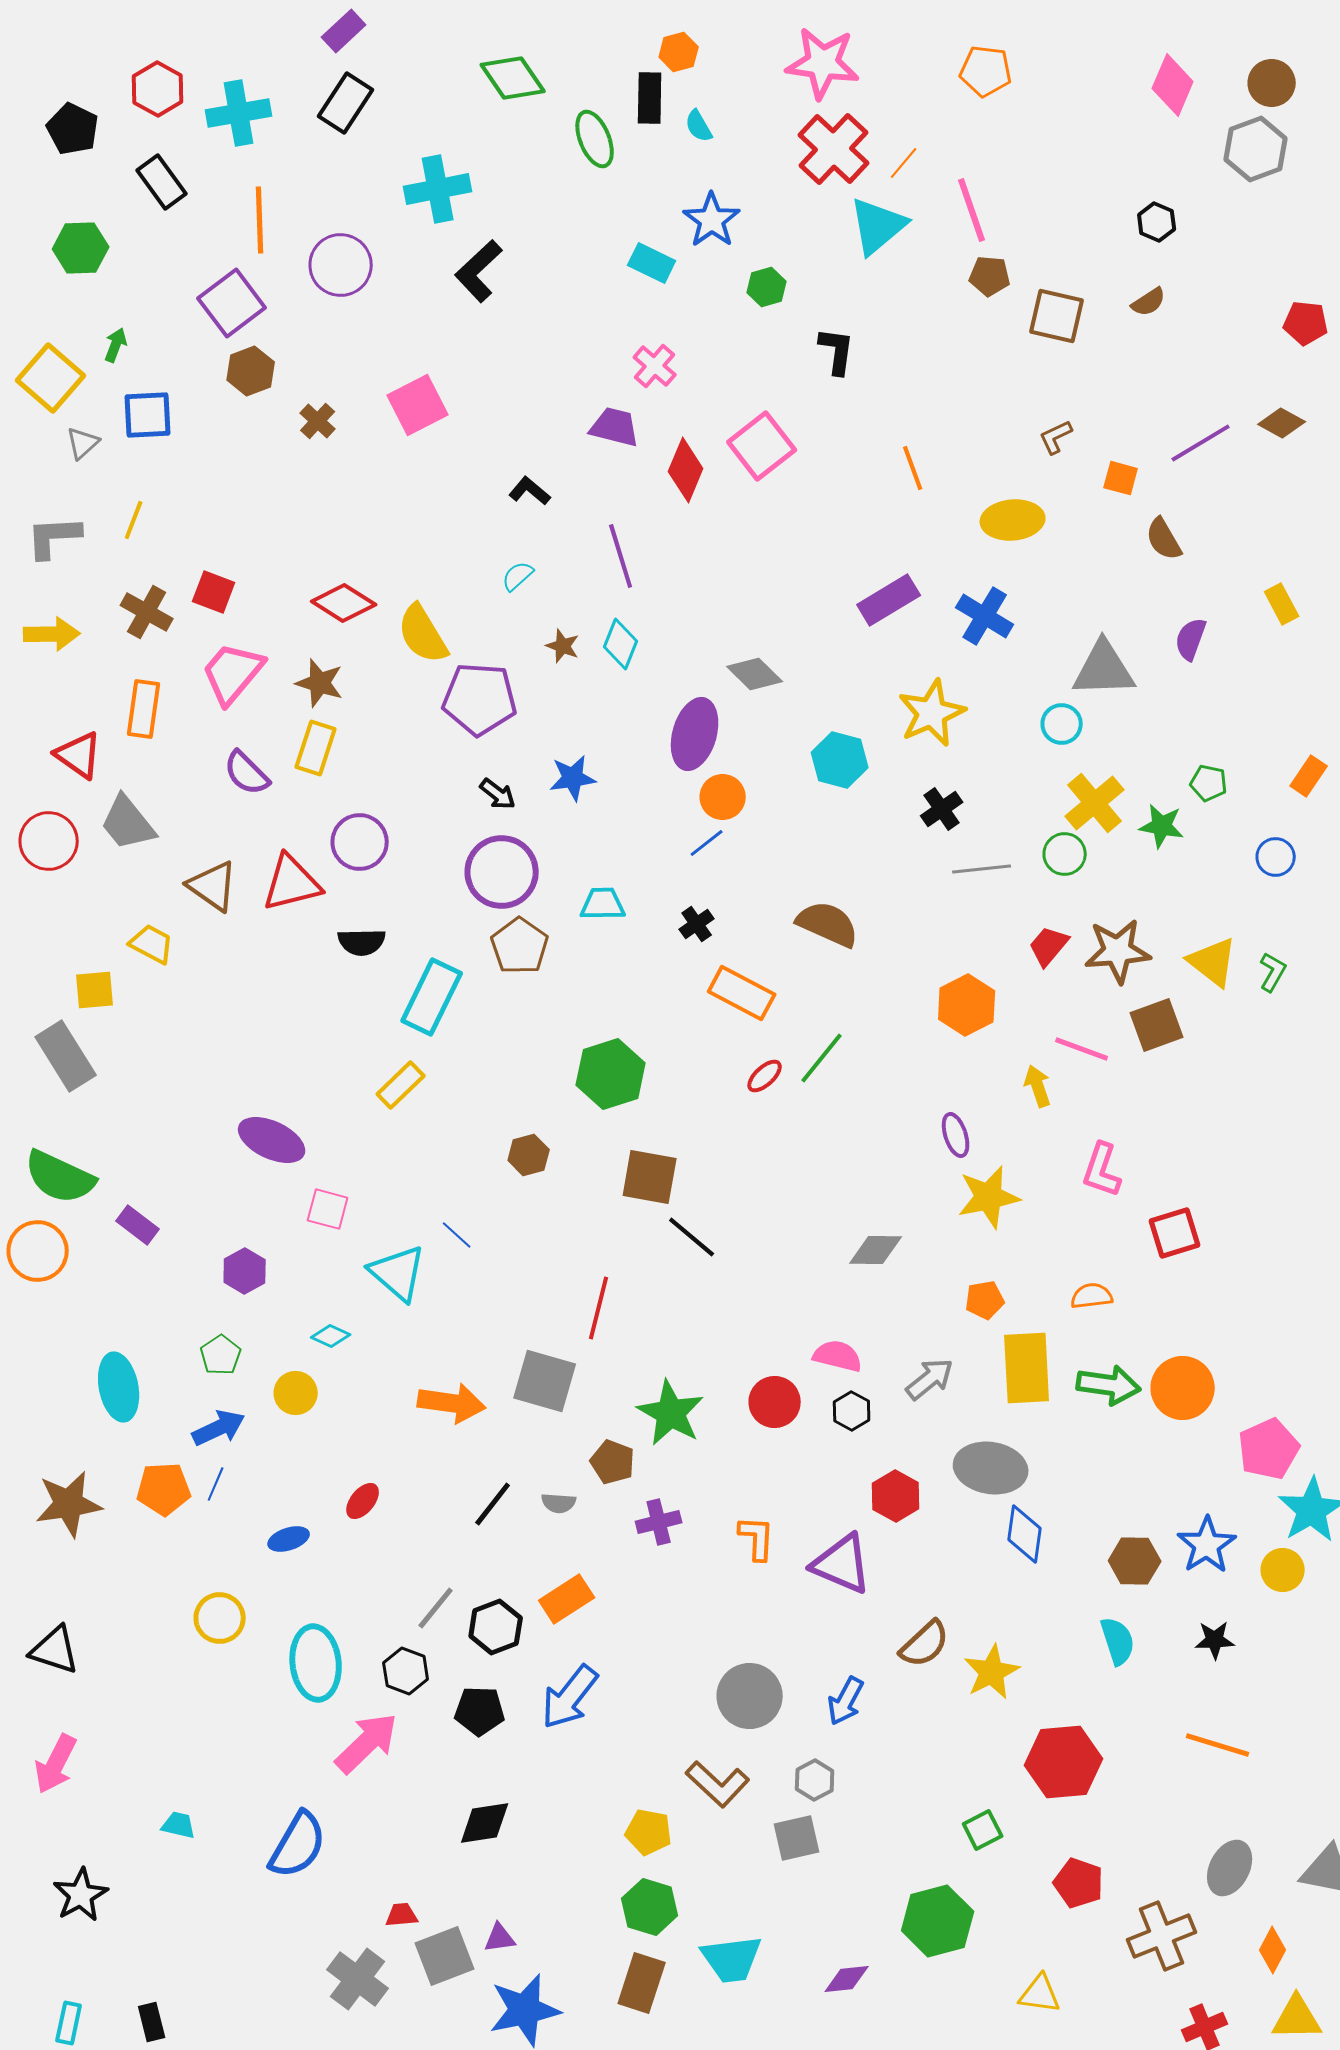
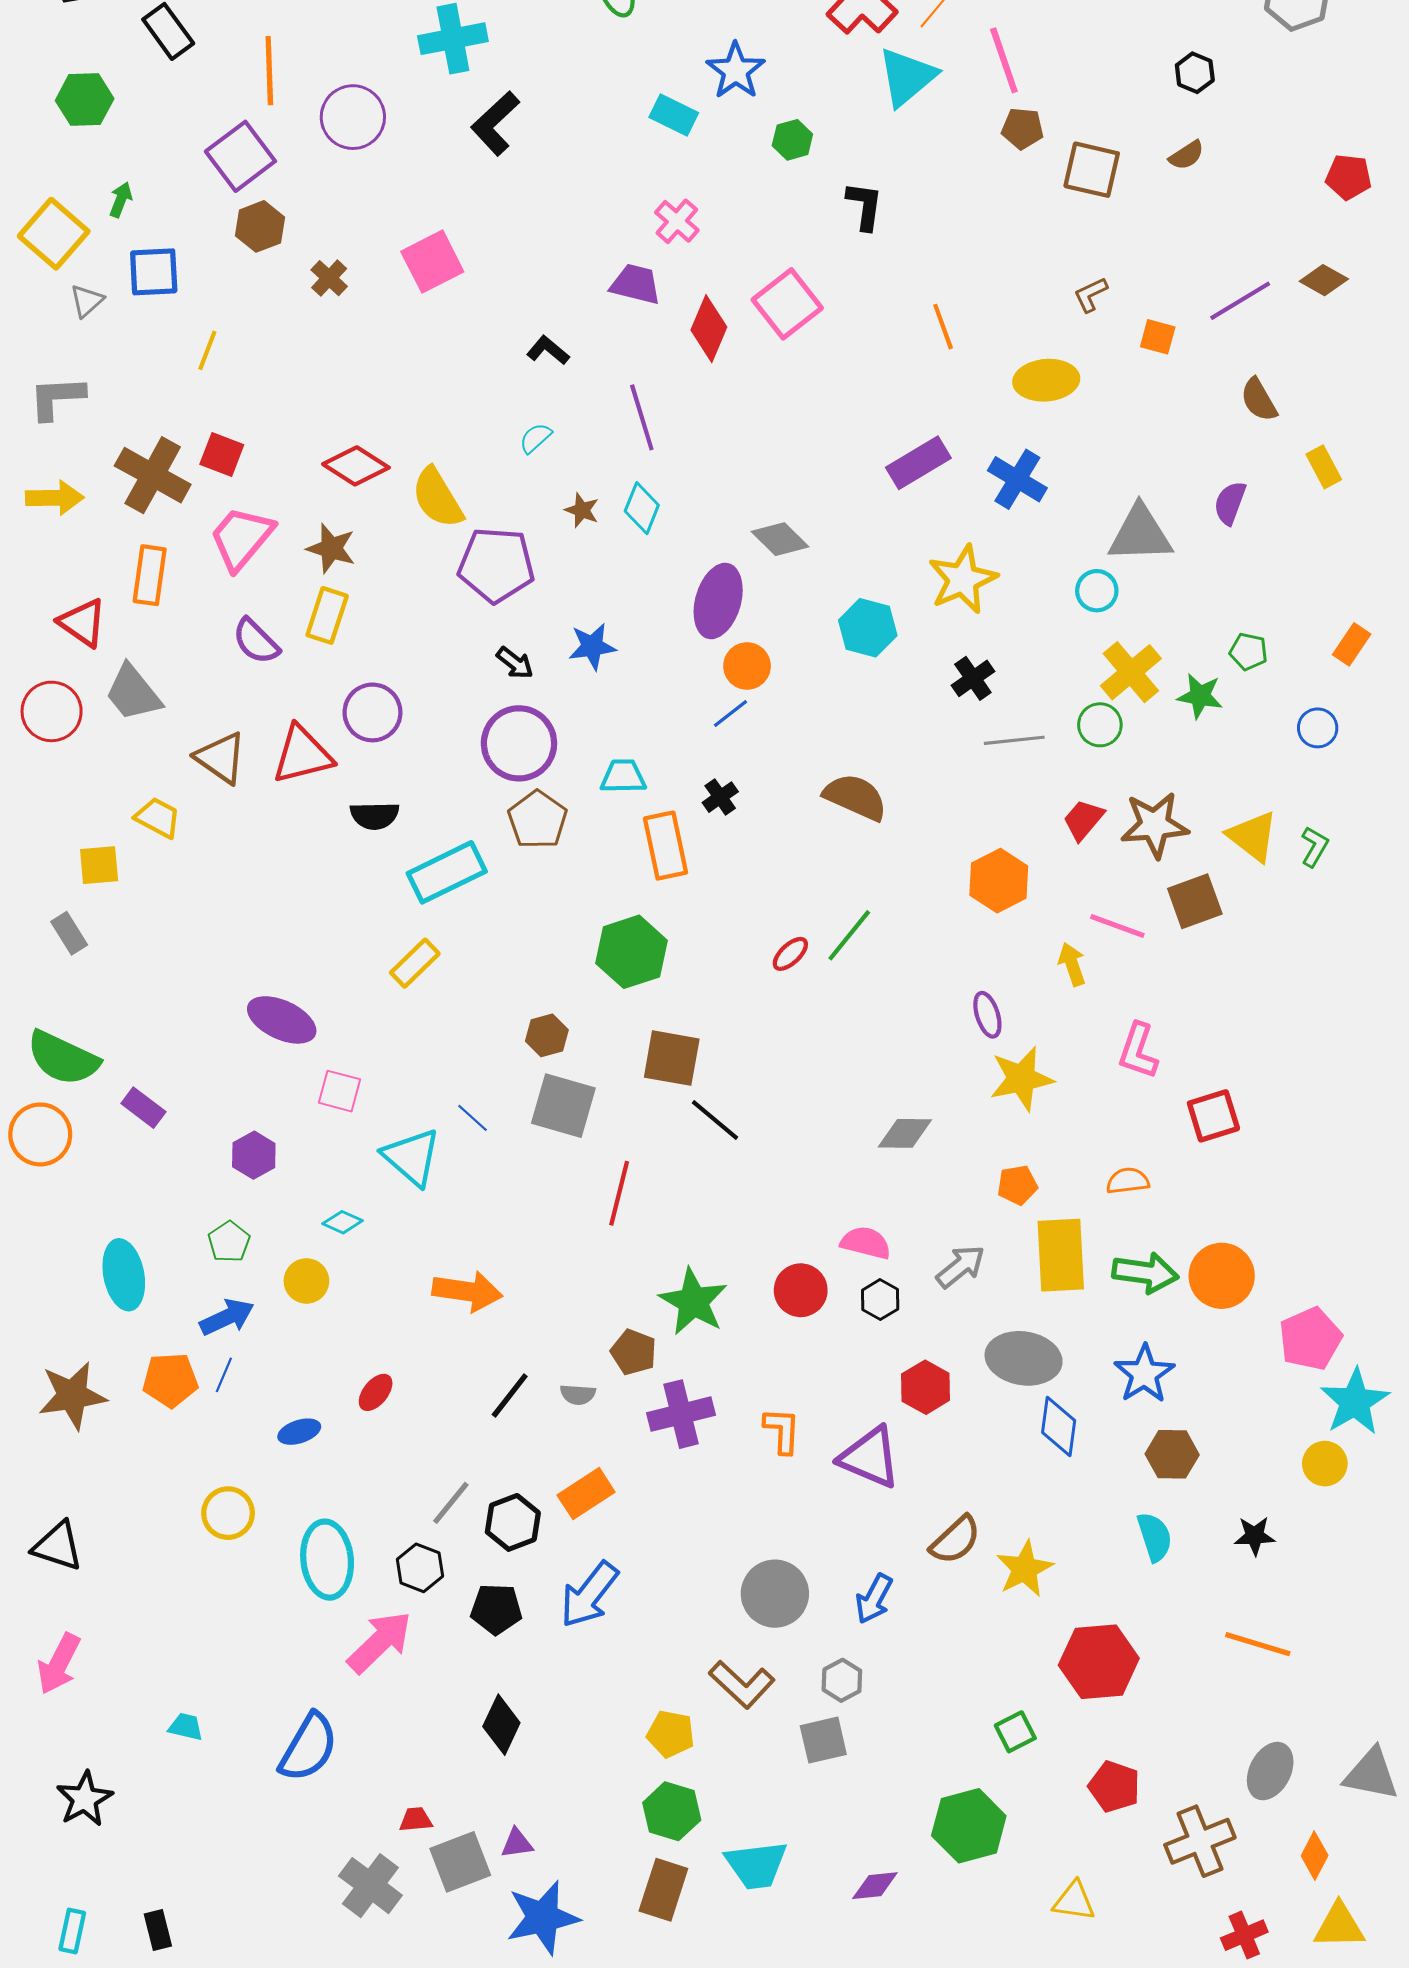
yellow line: (134, 520) -> (207, 350), moved
brown semicircle: (1164, 539) -> (1259, 400), moved
brown cross: (147, 612) -> (153, 475), size x1.4
orange rectangle: (742, 993) -> (666, 846), moved, turned 50
cyan rectangle: (432, 997) -> (447, 872), turned 38
gray rectangle: (66, 1056) -> (69, 933), size x0.6
gray square: (545, 1381) -> (563, 1106), moved
purple cross: (659, 1522) -> (681, 1414), size x1.4
blue star: (1207, 1545) -> (1144, 1374), moved
black diamond: (485, 1823) -> (501, 1725), turned -56

